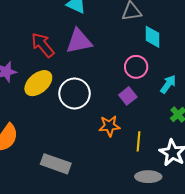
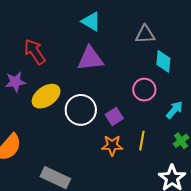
red arrow: (43, 45) -> (35, 52), moved
purple square: (128, 96) -> (114, 117), moved
yellow line: (138, 141) -> (142, 141), moved

